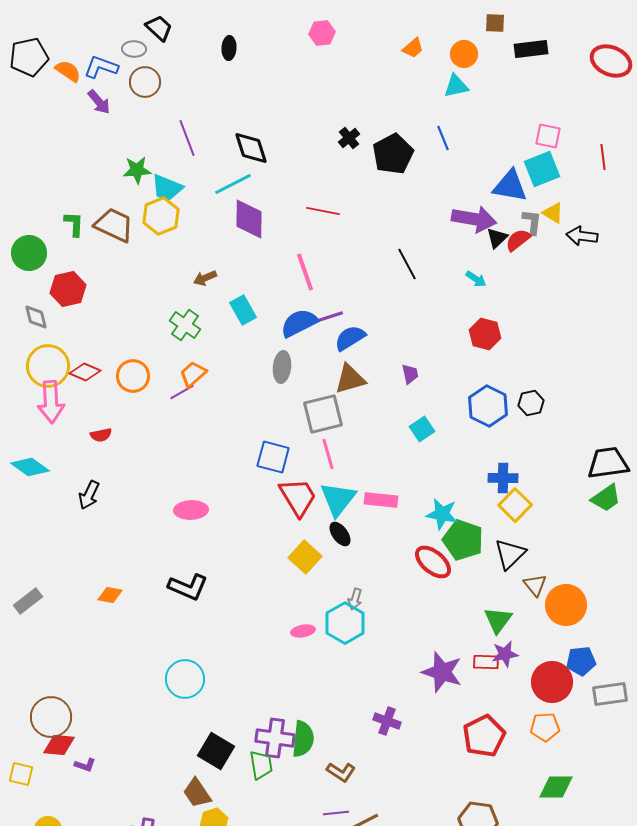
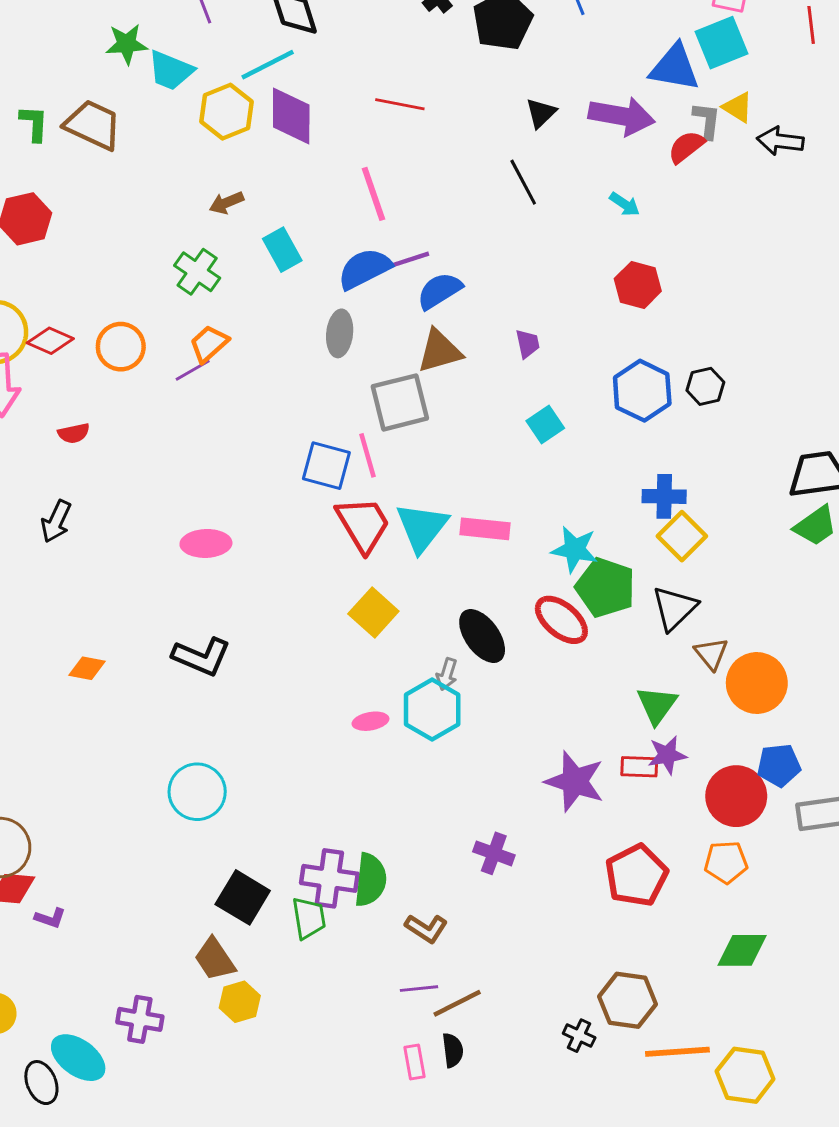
yellow hexagon: (161, 216) -> (227, 112), moved
black triangle: (497, 238) -> (541, 113), moved
pink line: (328, 454) -> (368, 455), moved
black ellipse: (340, 534) -> (482, 636), moved, size x1.5

